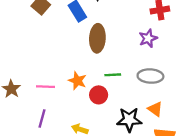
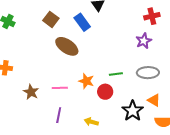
brown ellipse: (97, 38) -> (67, 46), moved, turned -55
black star: (129, 120) -> (133, 111), turned -30

